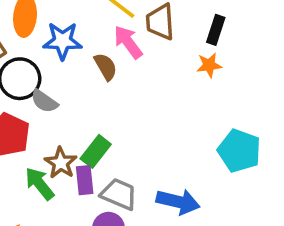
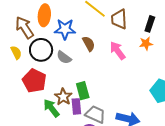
pink arrow: (128, 42) -> (118, 51), moved
gray semicircle: (44, 101) -> (64, 57), moved
green rectangle: (96, 151) -> (83, 91), turned -54

